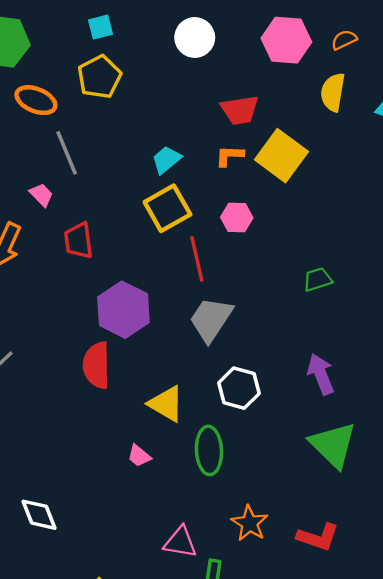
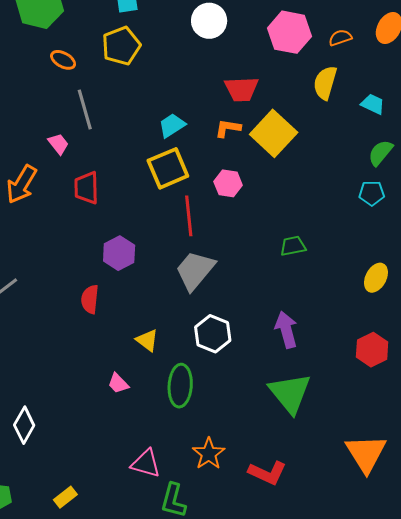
orange ellipse: (36, 100) -> (63, 60), size x0.7
purple hexagon: (123, 310) -> (119, 253), size x0.7
red semicircle: (97, 365) -> (90, 299), size x0.7
yellow triangle: (166, 404) -> (147, 340), size x0.7
white diamond: (39, 515) -> (24, 425), turned 45

